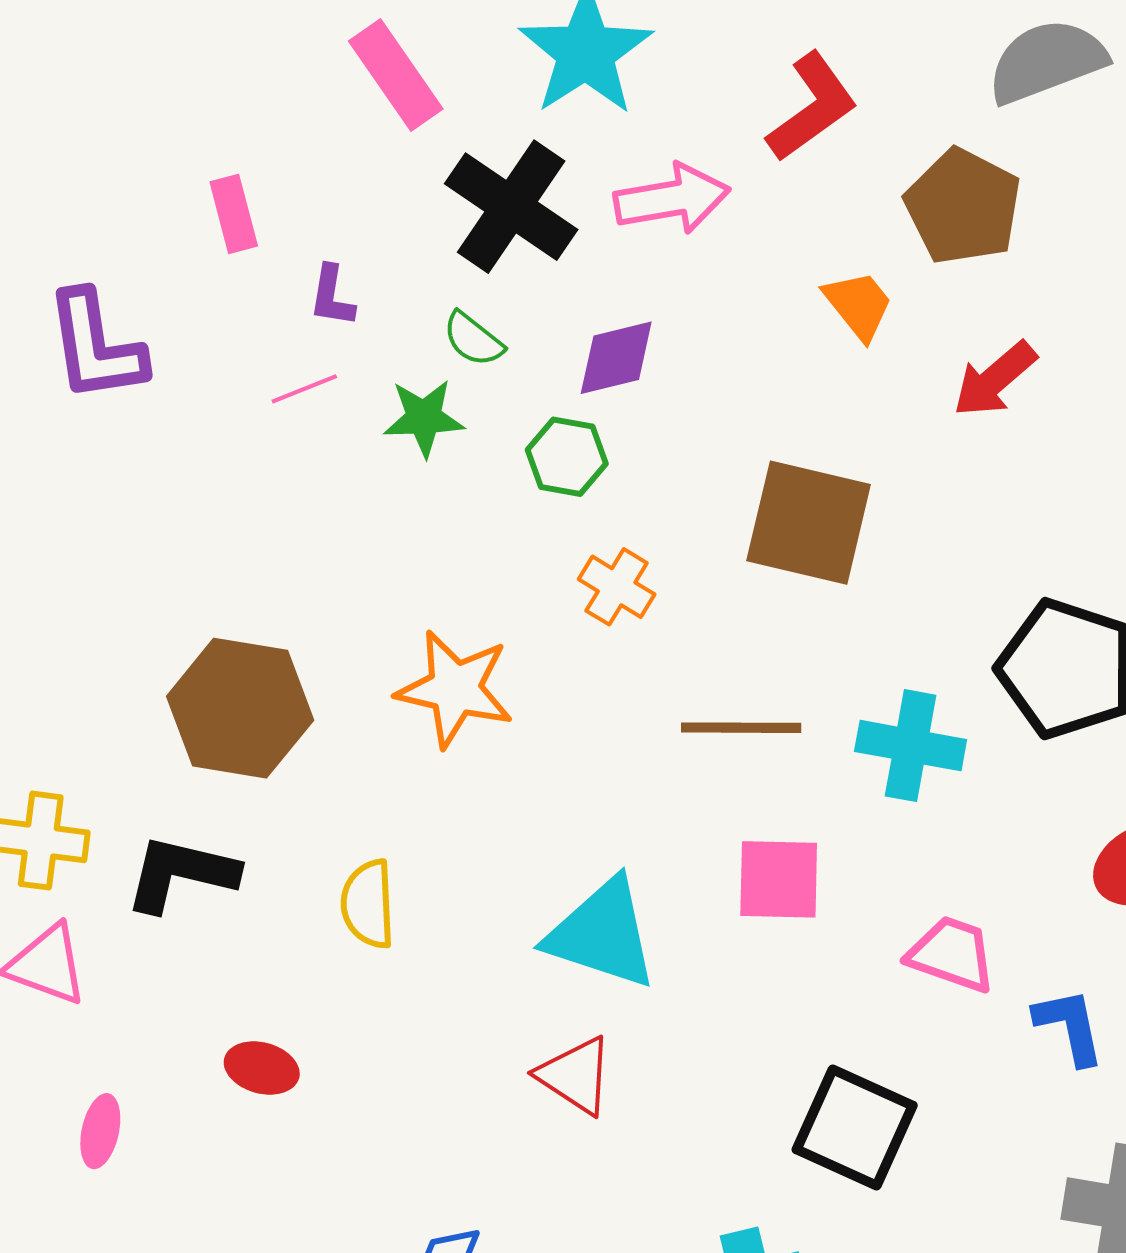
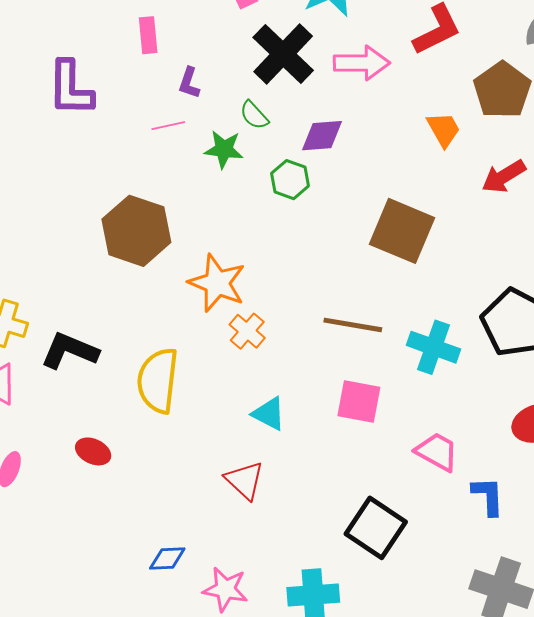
orange cross: (617, 587) -> (247, 331), moved
brown hexagon: (240, 708) -> (136, 231), moved
yellow semicircle: (368, 904) -> (158, 380), size x1.5
cyan triangle: (602, 934) -> (269, 414), size x0.6

